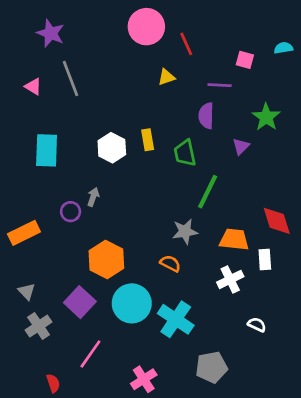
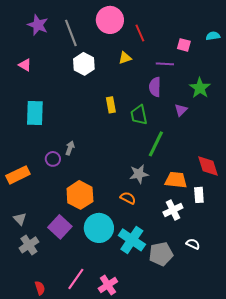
gray line: (71, 79) -> (71, 33), moved
white hexagon: (112, 148) -> (84, 64), moved
pink line: (90, 354) -> (76, 279), moved
gray pentagon: (212, 367) -> (161, 254), moved

